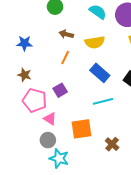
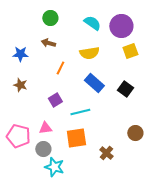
brown arrow: (66, 34) -> (48, 43), moved
pink pentagon: (35, 100) -> (18, 136), moved
cyan line: (103, 101) -> (80, 112), moved
pink triangle: (50, 119) -> (45, 128), turned -40

